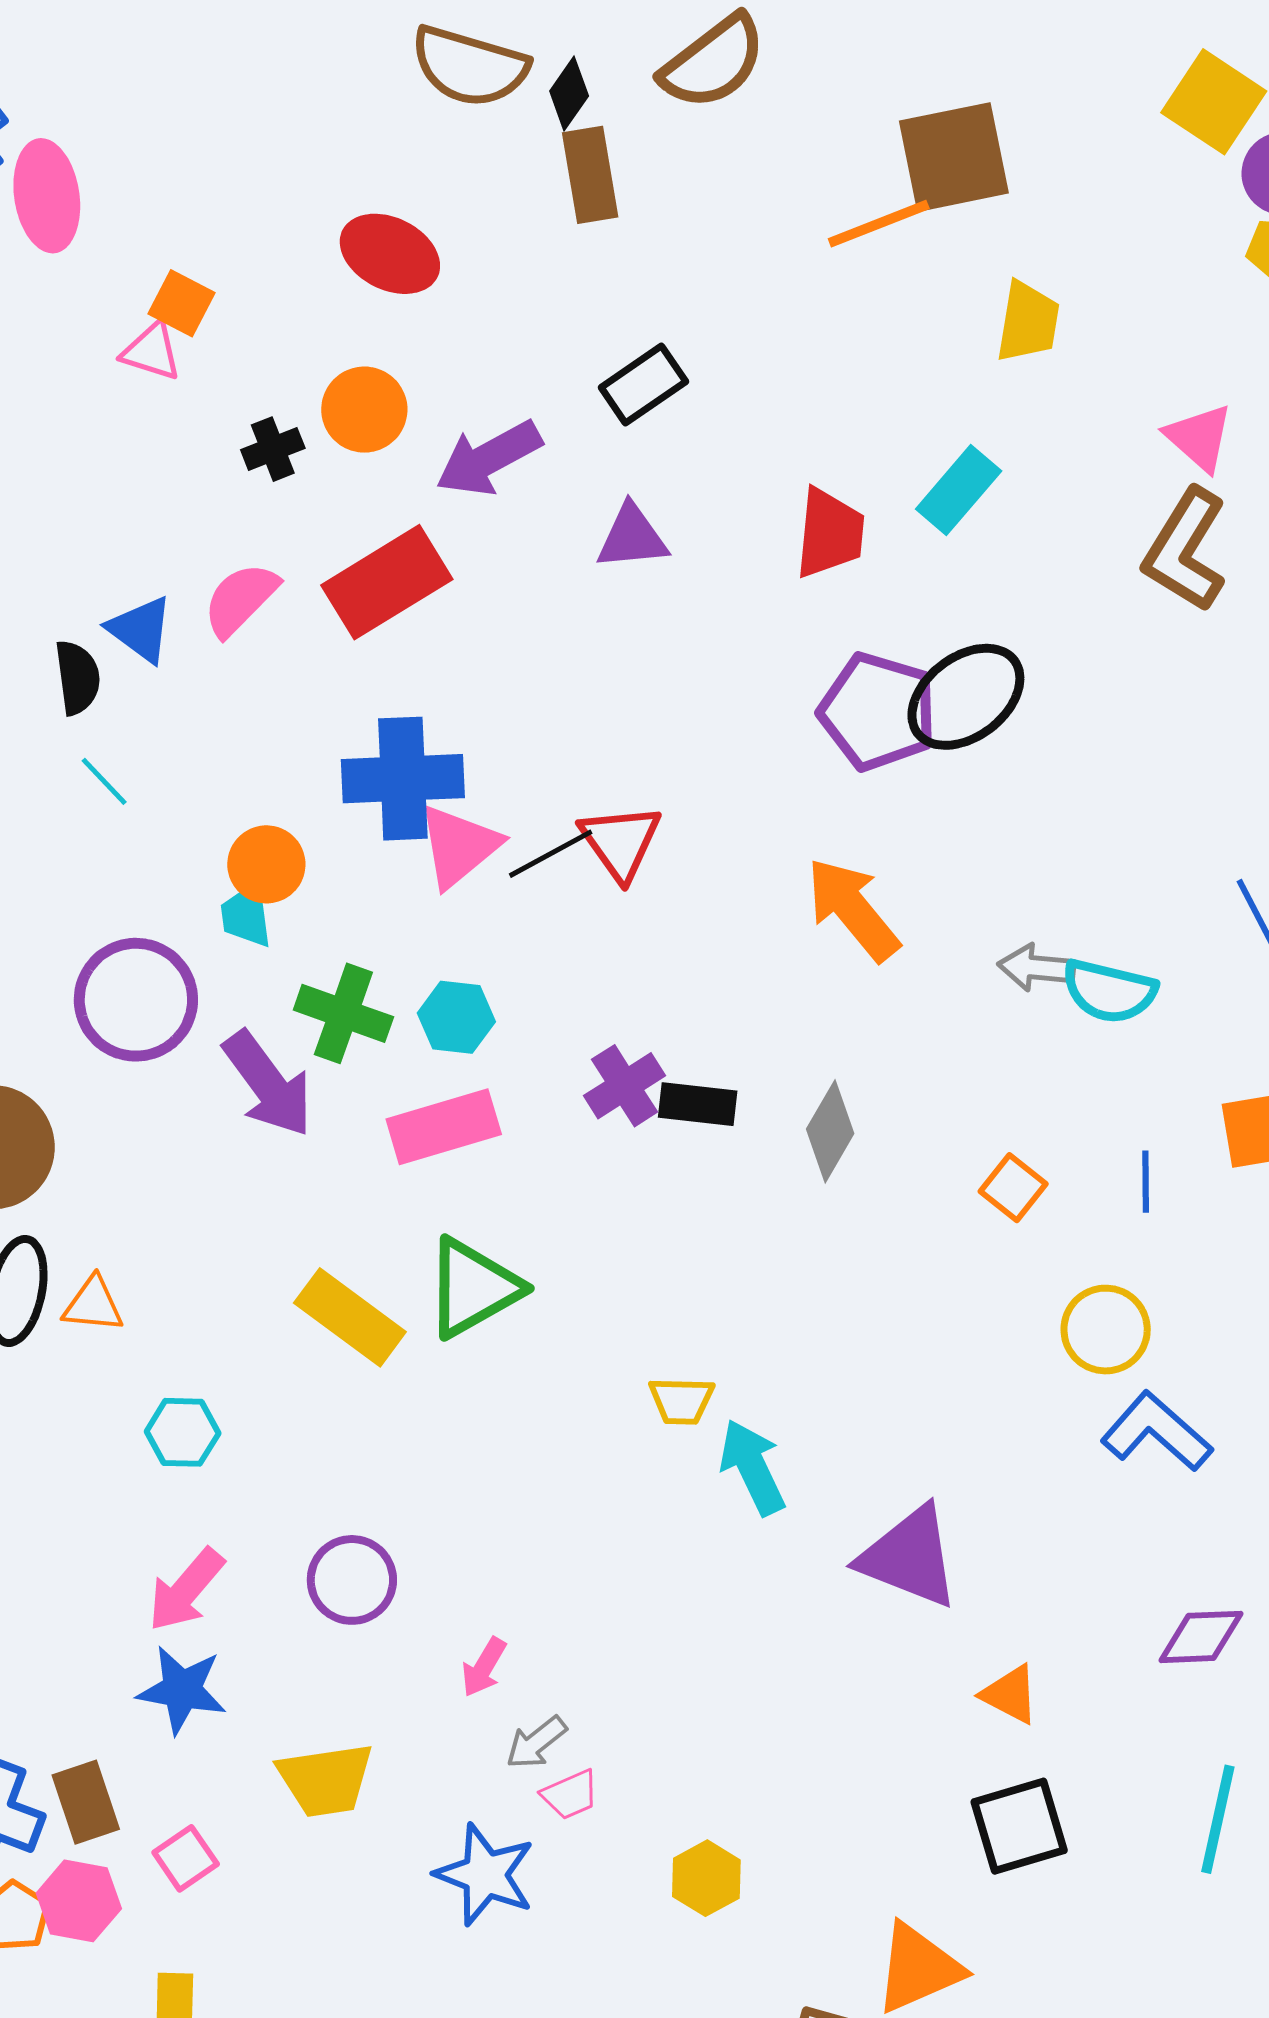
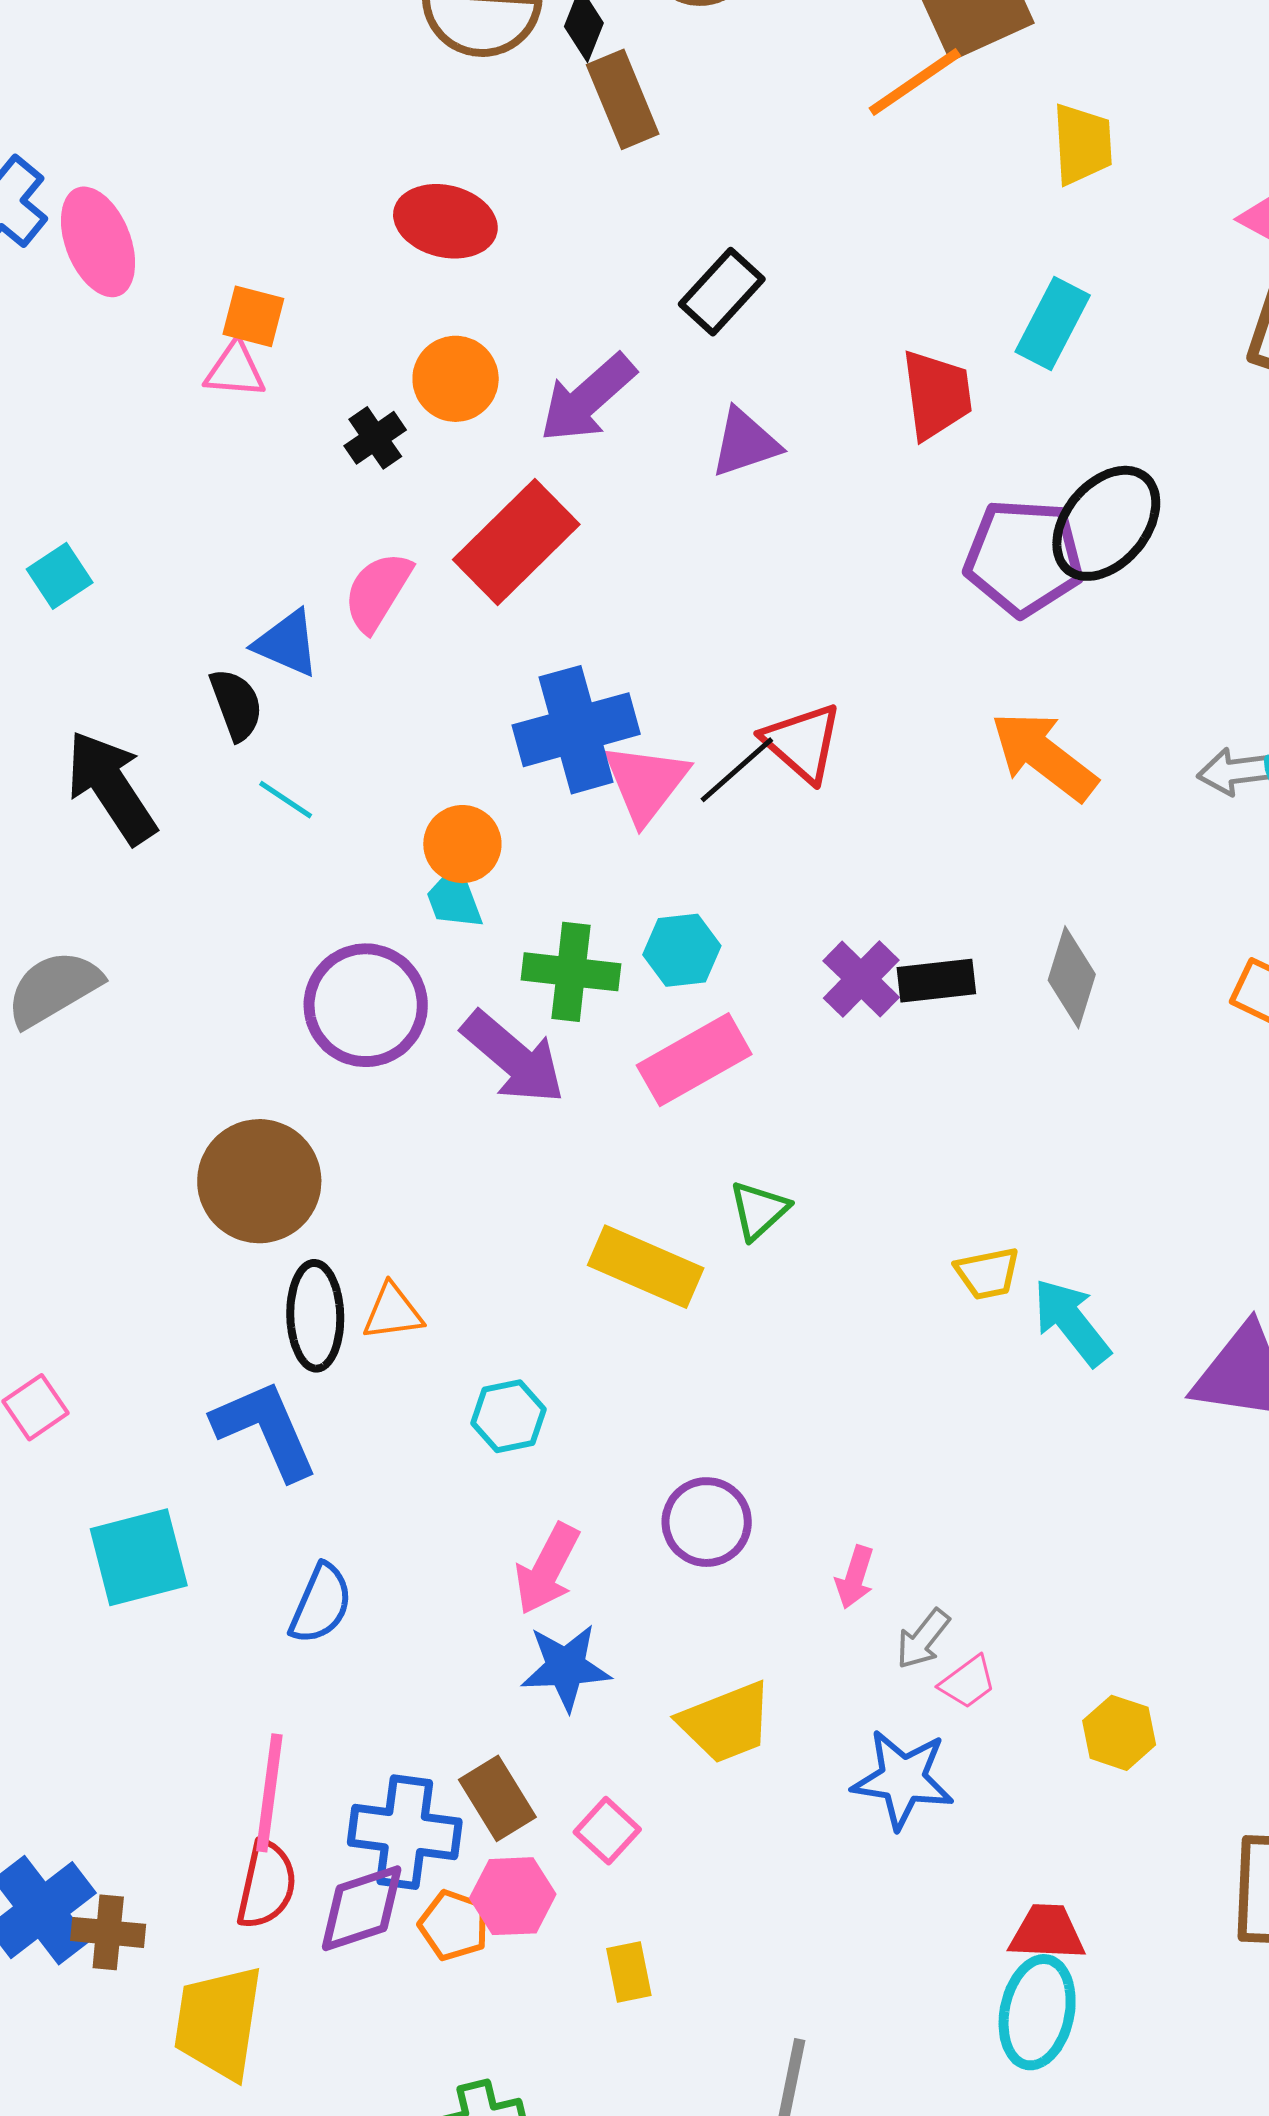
green triangle: (473, 1288) -> (759, 1210), size x0.6

